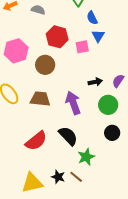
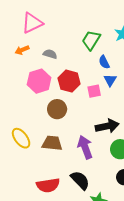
pink hexagon: (16, 51) -> (39, 81), moved
black arrow: (95, 82) -> (107, 126), size x1.6
red semicircle: (36, 141) -> (48, 185), turned 30

